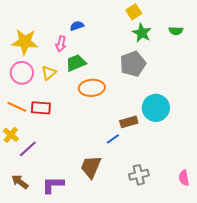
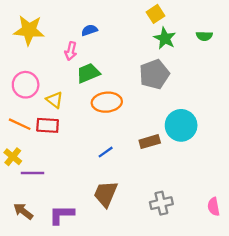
yellow star: (25, 42) -> (29, 30), moved
yellow triangle: (49, 73) -> (55, 100), moved, turned -42
blue line: (113, 139) -> (106, 152), moved
purple line: (28, 149) -> (32, 173), turned 42

